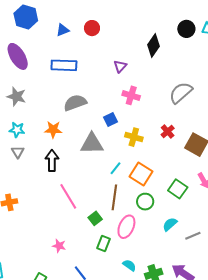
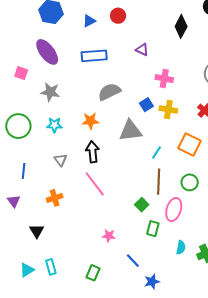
purple triangle: (120, 66) -> (142, 50), moved, turned -40
yellow cross: (134, 137) -> (168, 110), moved
gray triangle: (18, 152) -> (61, 160), moved
orange square: (141, 174) -> (189, 144), moved
pink line: (68, 196) -> (95, 184), moved
cyan semicircle: (129, 265) -> (181, 247), turned 72

